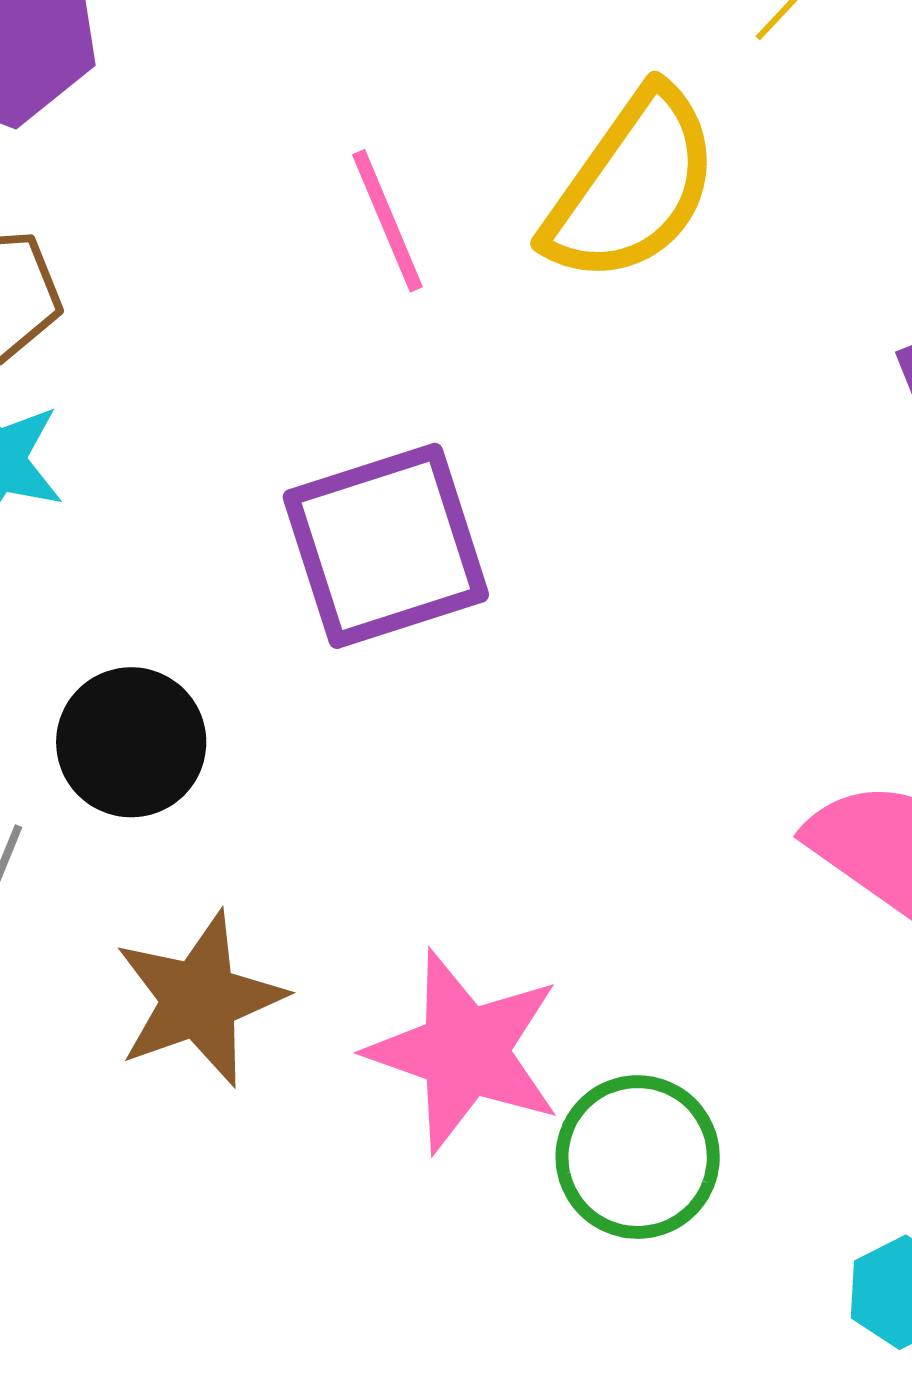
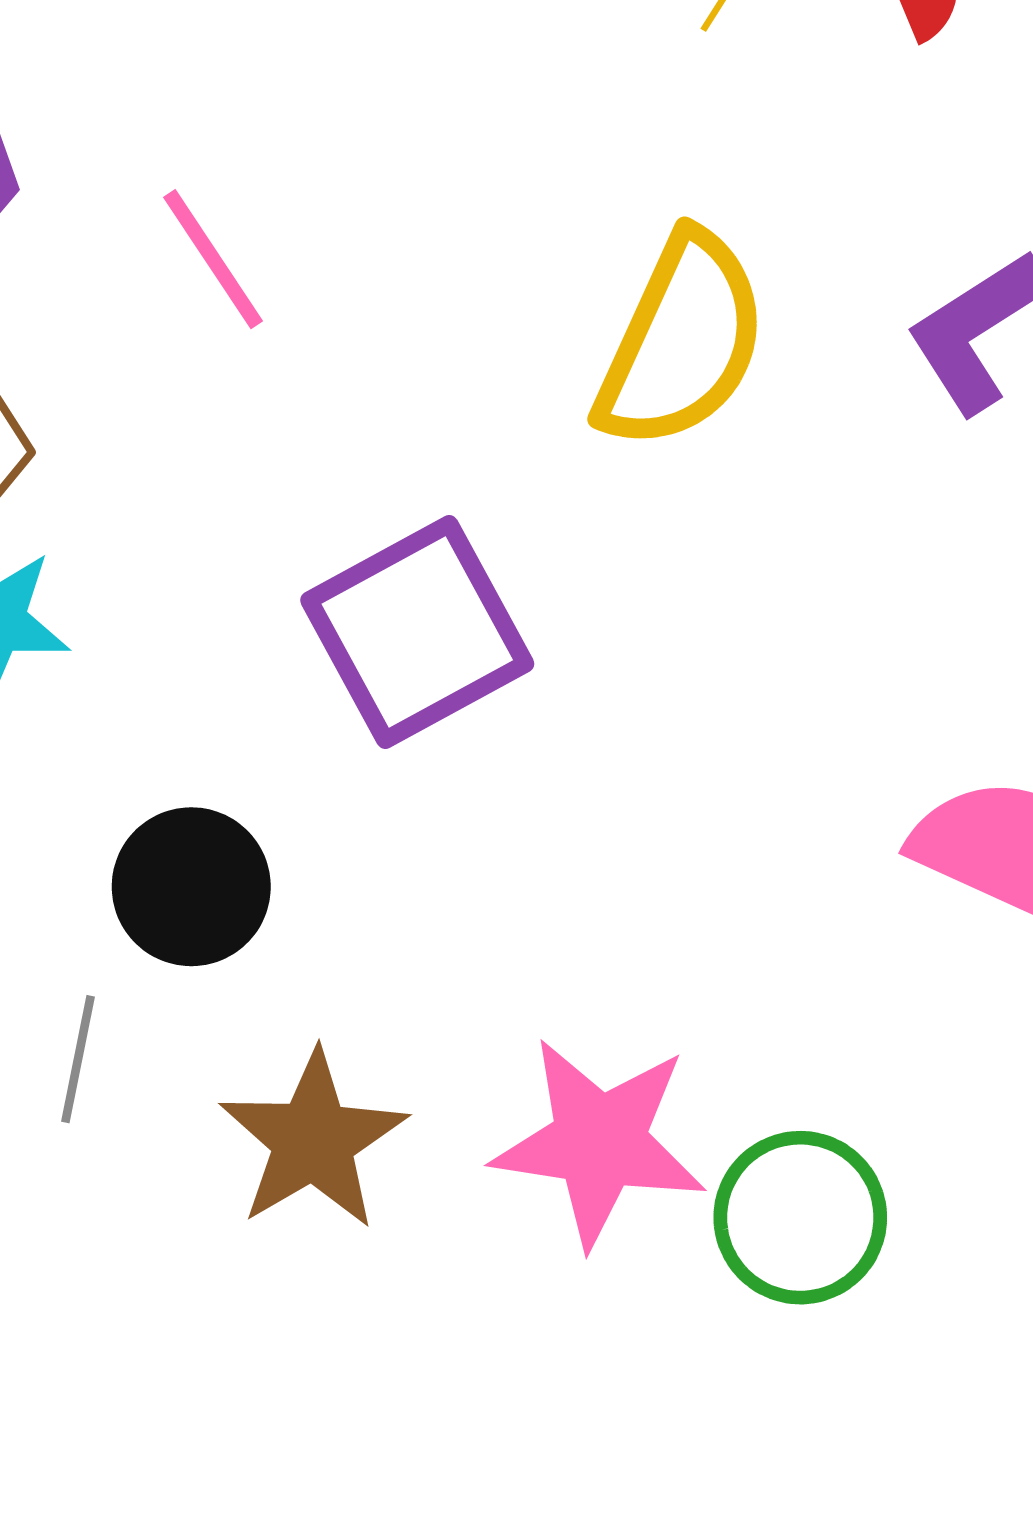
yellow semicircle: (632, 186) -> (682, 341), moved
pink line: (387, 221) -> (213, 259), moved

